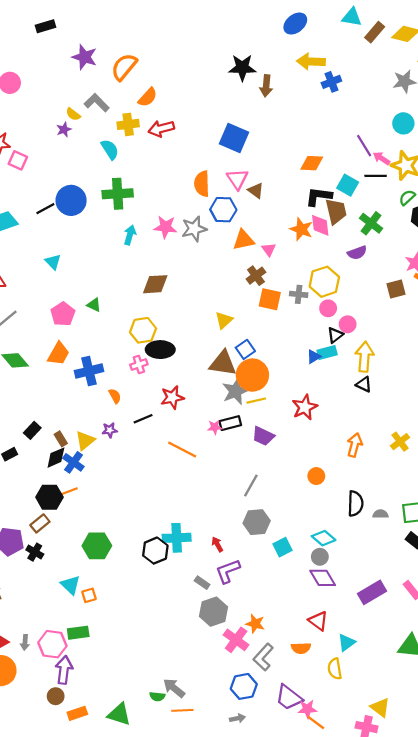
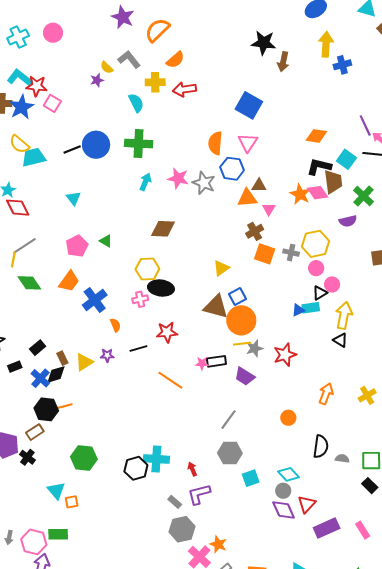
yellow arrow: (311, 61) -> (326, 44), turned 85
brown triangle: (256, 191) -> (259, 186), moved, turned -42
pink diamond: (320, 225) -> (318, 193), turned -35
gray star: (194, 229) -> (204, 183), turned 30
blue cross: (89, 371) -> (95, 300), turned -30
gray star: (235, 391) -> (255, 348), moved, size x0.7
blue cross: (73, 462) -> (40, 378), moved
red triangle: (318, 621) -> (307, 504), moved, turned 30

